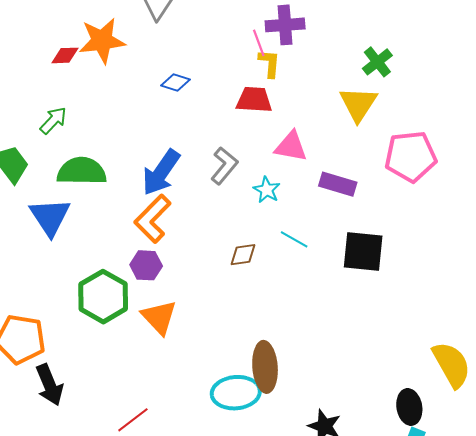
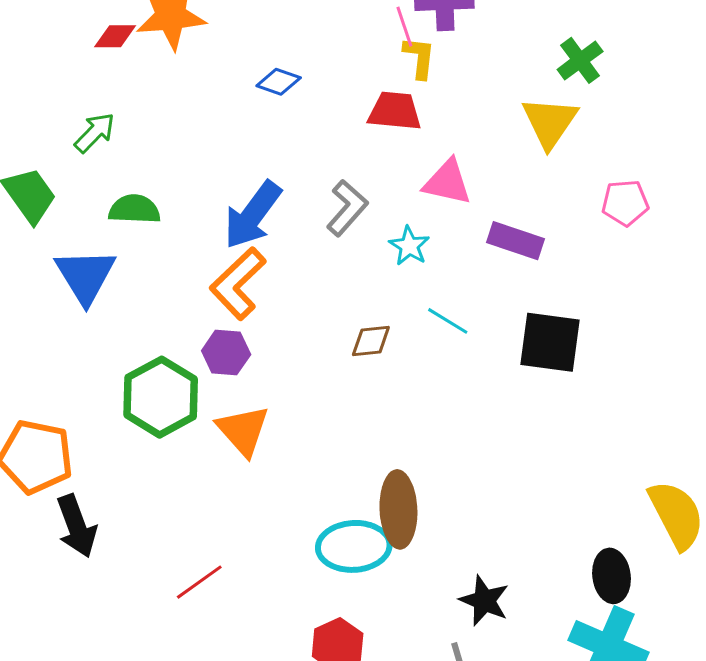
pink pentagon: (411, 156) -> (625, 203), size x0.6
green semicircle: (82, 171) -> (134, 209), size x0.7

